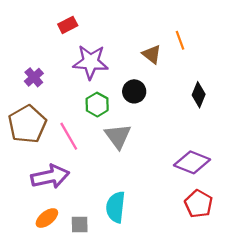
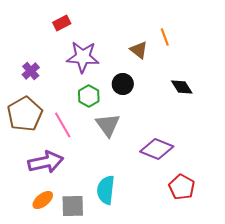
black diamond: (199, 95) -> (182, 87), turned -55
purple diamond: (192, 162) -> (157, 149), moved
gray square: (80, 225) -> (73, 206), size x1.4

